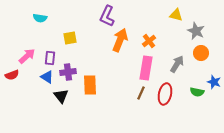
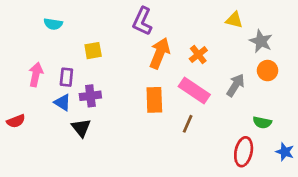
pink arrow: (27, 56) -> (36, 75), turned -36
pink rectangle: (146, 68) -> (194, 90), turned -65
red semicircle: (12, 75) -> (16, 121), moved
blue star: (214, 82) -> (285, 152), moved
orange rectangle: (90, 85) -> (154, 100), moved
red ellipse: (165, 94) -> (244, 152), moved

